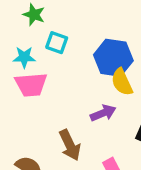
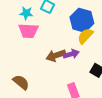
yellow semicircle: (122, 82) -> (85, 36), turned 60
brown arrow: (70, 145) -> (56, 55), moved, turned 90

